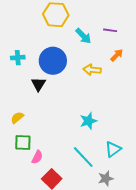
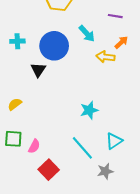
cyan arrow: (83, 36) -> (87, 34), moved
yellow arrow: (92, 70) -> (105, 57), moved
green square: (23, 142) -> (13, 139), moved

